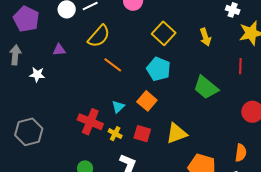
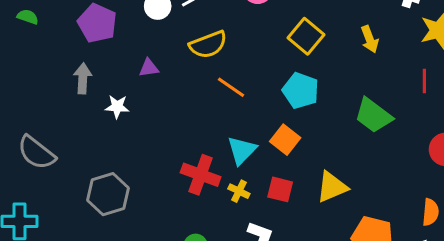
yellow semicircle: (99, 36) -> (208, 45), turned 30
cyan triangle: (118, 107) -> (242, 150), size x1.5

